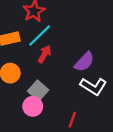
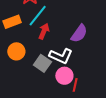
white L-shape: (93, 86) -> (61, 56), moved
pink circle: (33, 106) -> (64, 76), moved

